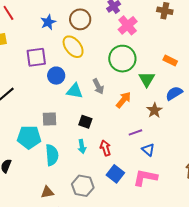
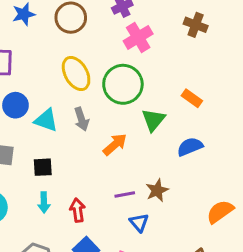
yellow ellipse: (73, 47) -> (76, 74), moved
blue circle: (56, 76) -> (15, 105), moved
brown star: (154, 110) -> (157, 190), moved
black square: (85, 122) -> (43, 167), moved, turned -32

